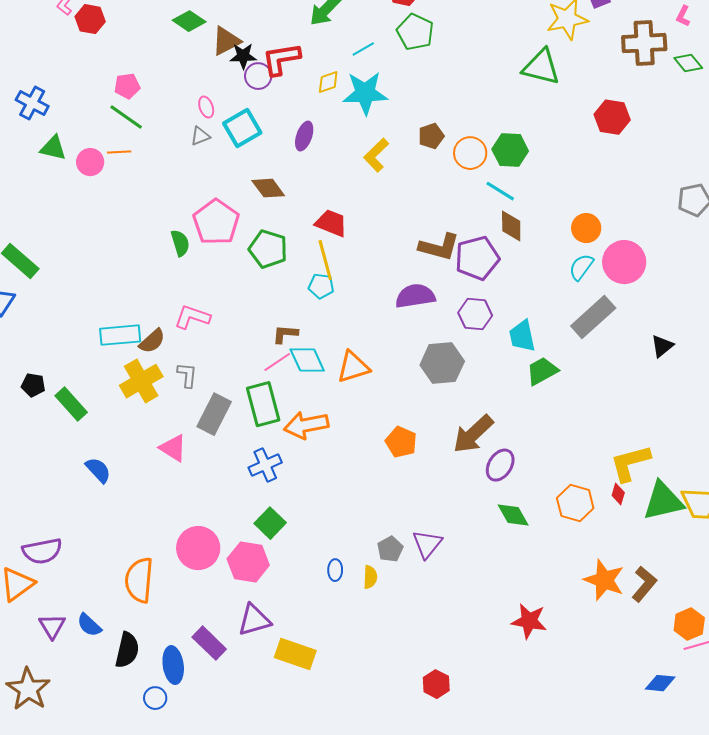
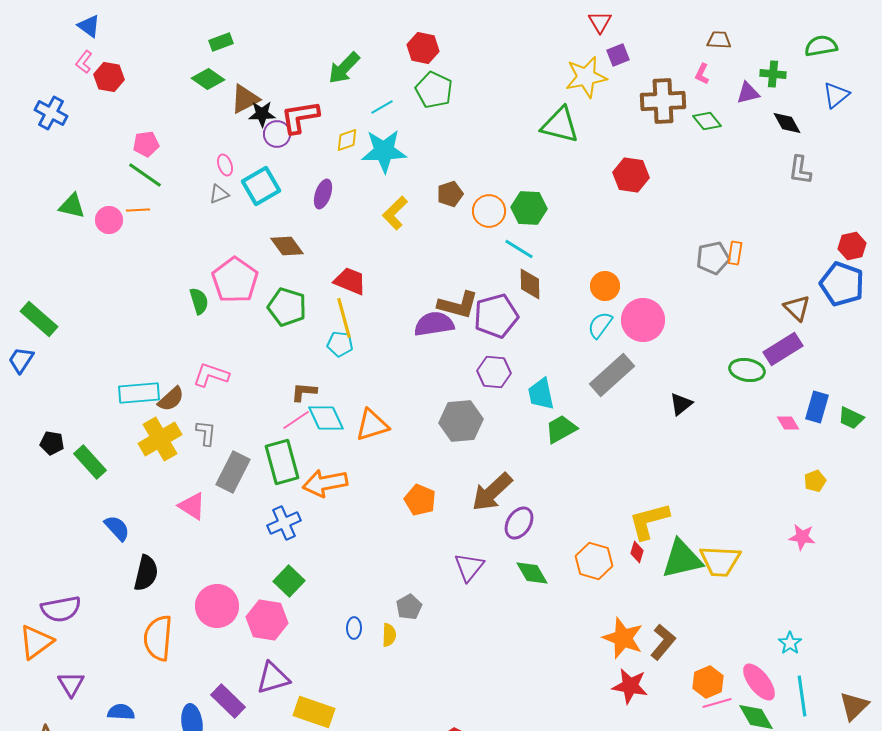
blue cross: (32, 103) -> (51, 113), moved
purple semicircle: (415, 296) -> (434, 324), moved
purple triangle: (427, 544) -> (469, 567), moved
red star: (529, 621) -> (630, 686), moved
blue semicircle: (89, 625) -> (121, 712), moved, turned 140
black semicircle: (127, 650) -> (146, 573), moved

